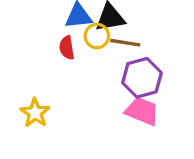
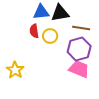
yellow circle: (97, 36) -> (50, 36), moved
brown line: (125, 43) -> (81, 28), moved

